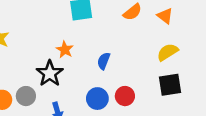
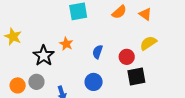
black star: (50, 73) -> (44, 56), moved
black square: (170, 85) -> (136, 77), moved
red circle: (125, 96) -> (127, 57), moved

